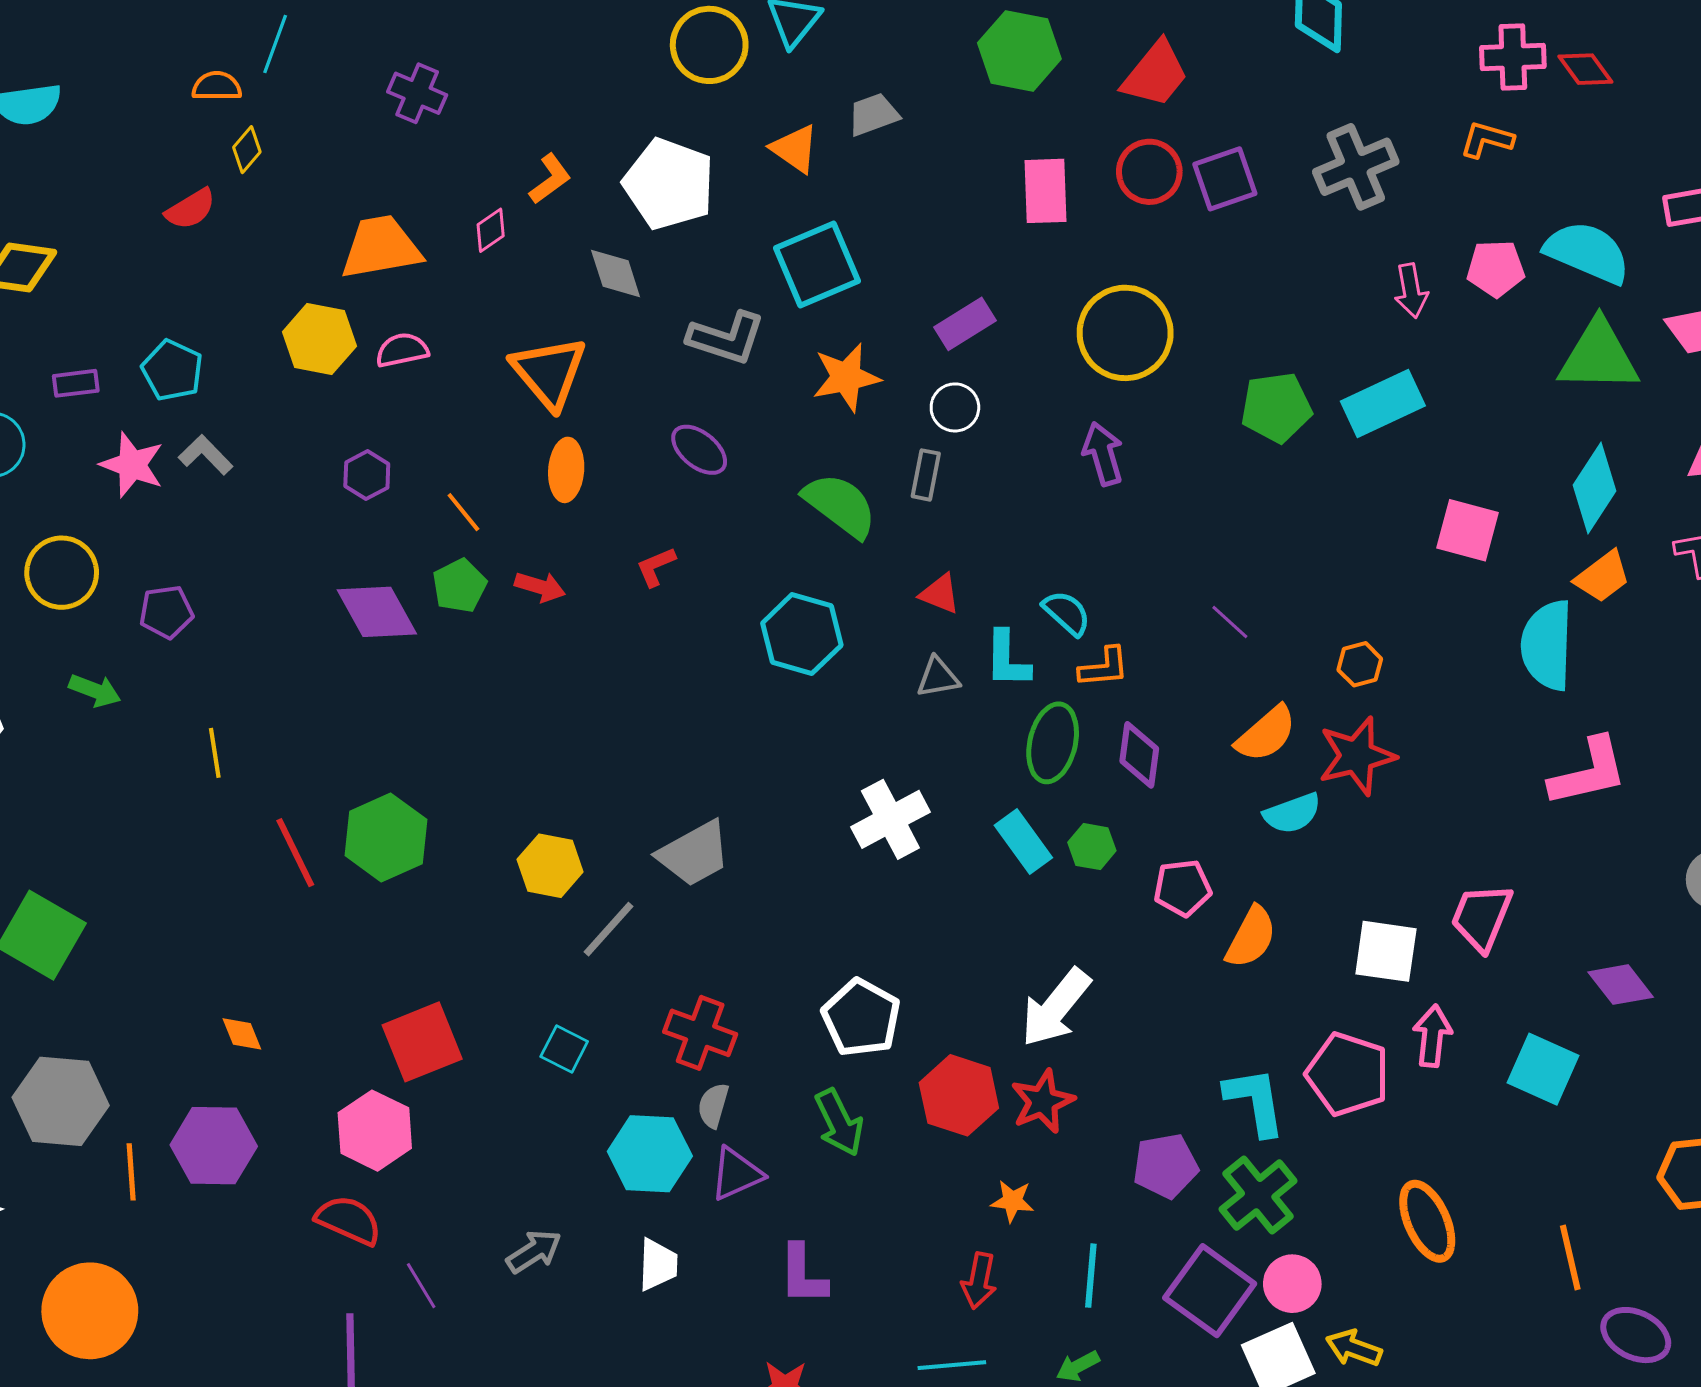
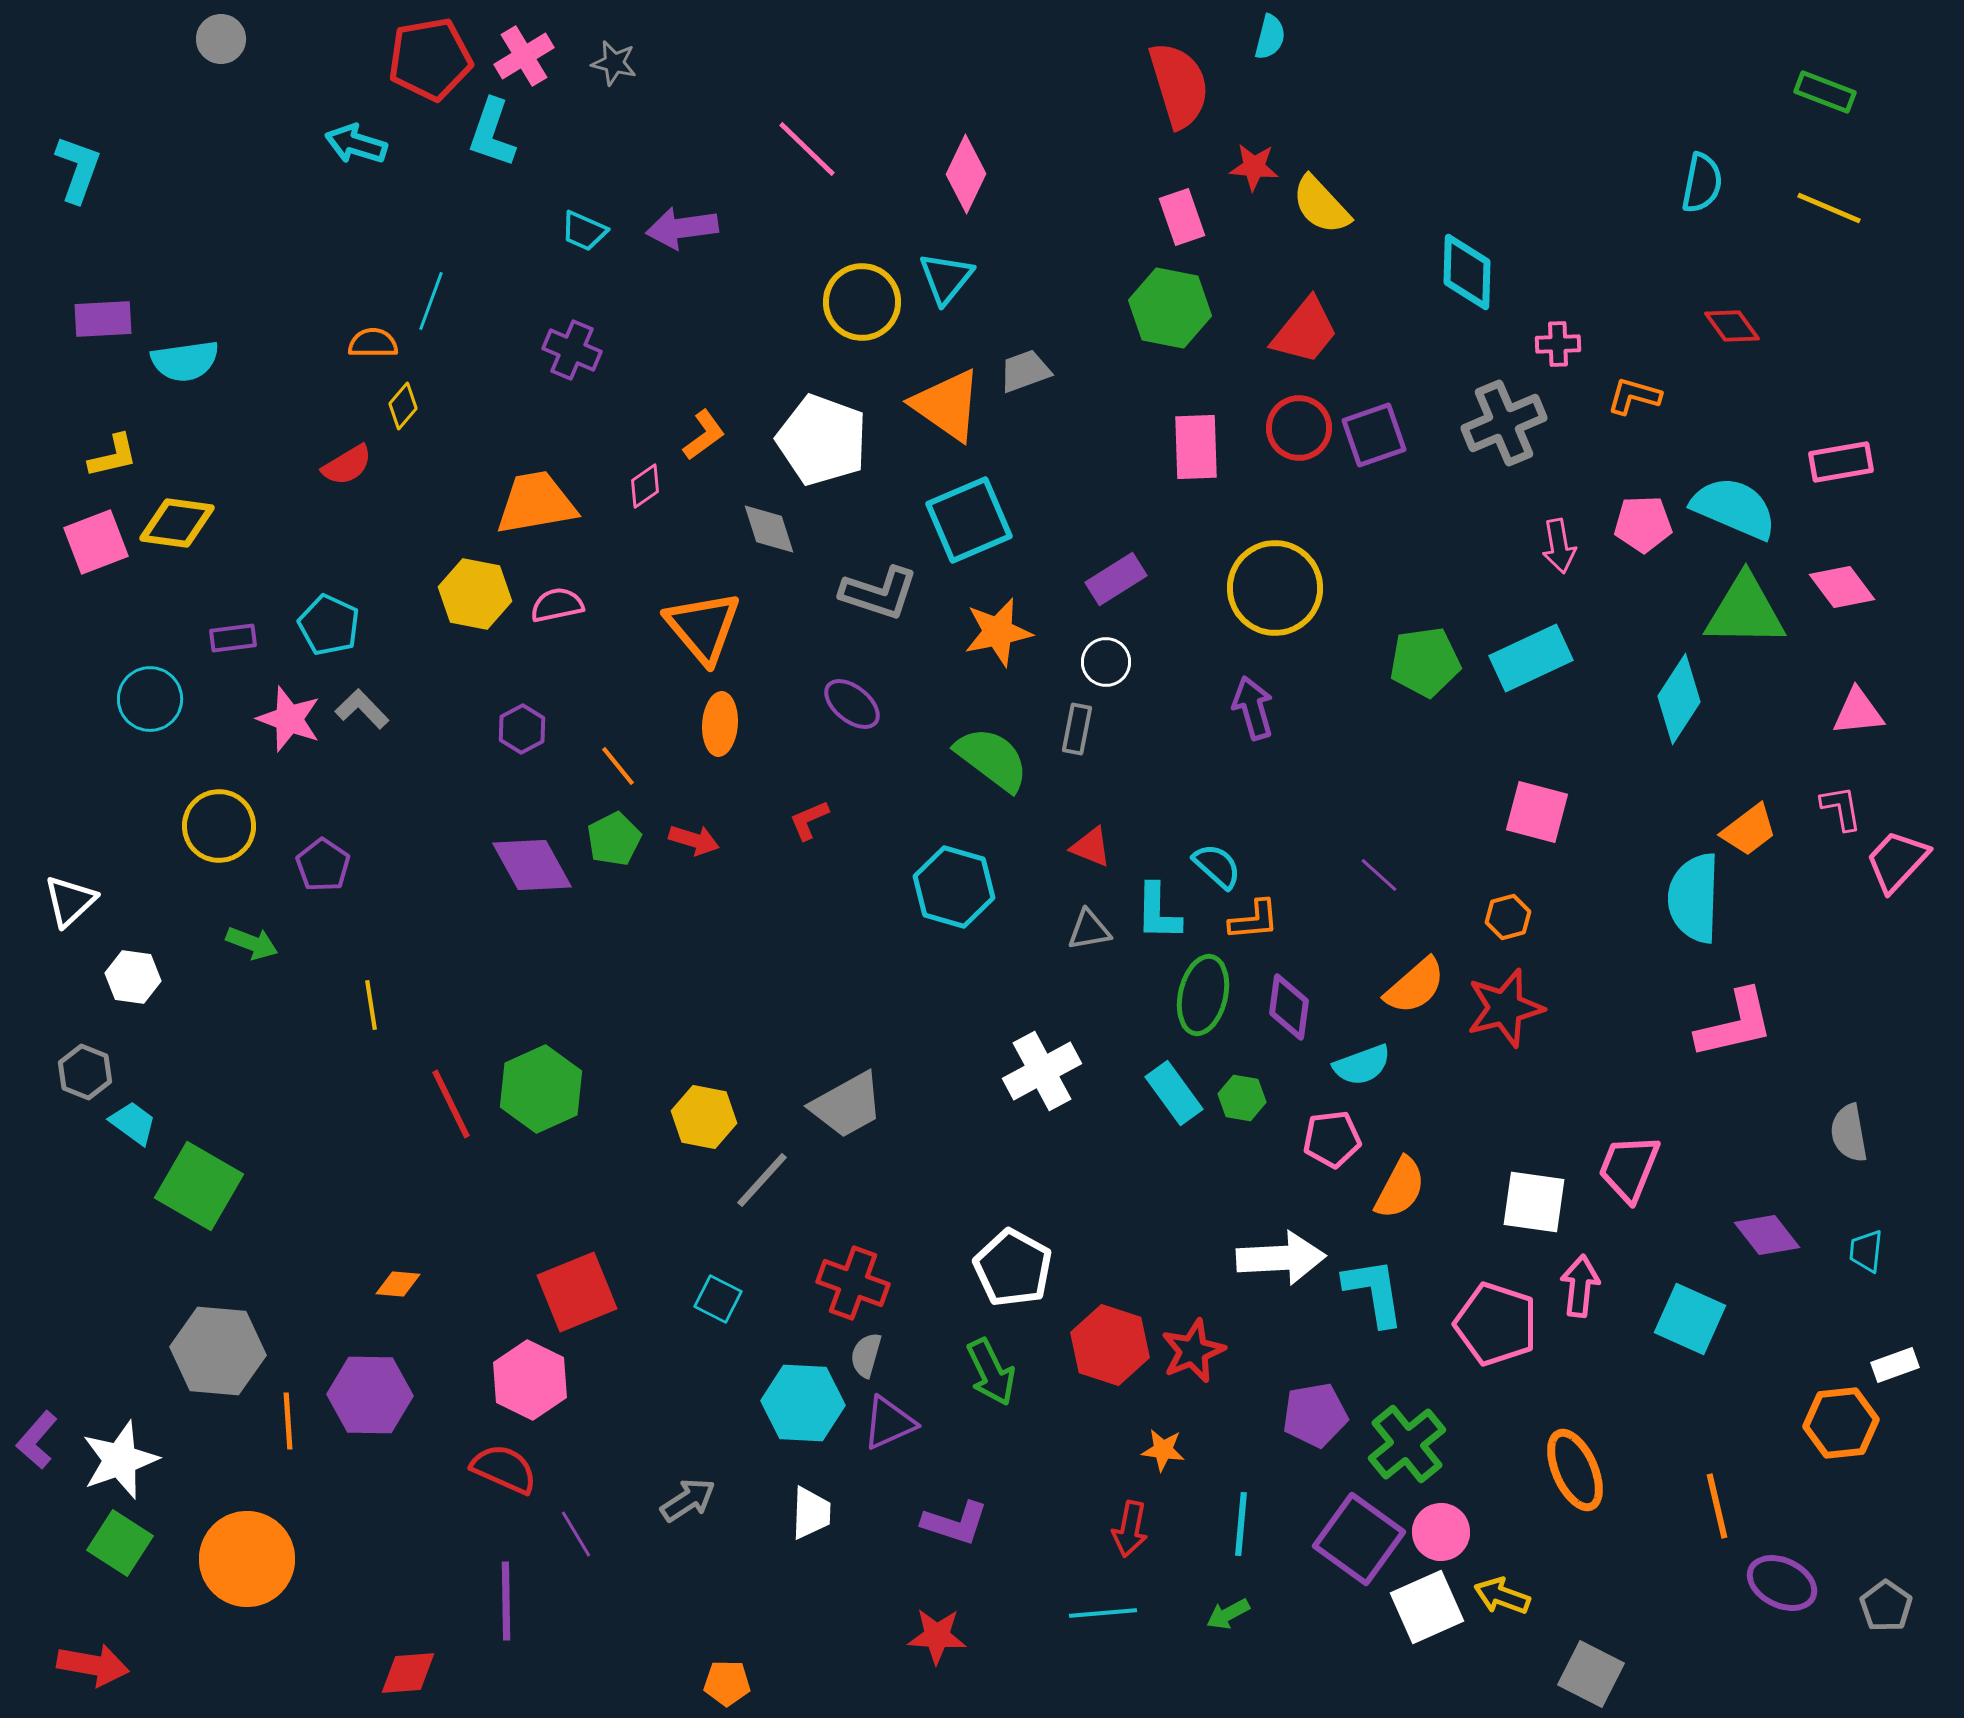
pink cross: (1513, 57) -> (1558, 344), moved, size x0.7
orange triangle: (795, 149) -> (947, 405), size x1.5
cyan diamond: (1594, 488) -> (1679, 699), moved
pink square: (1468, 530) -> (1537, 812), moved
purple pentagon: (166, 612) -> (323, 865), turned -30
cyan semicircle: (1292, 813) -> (1362, 1065), moved
white arrow: (1056, 1008) -> (1281, 1258), moved, turned -132
orange diamond: (242, 1034) -> (398, 1284), turned -63
cyan L-shape: (1255, 1101) -> (1374, 1292), moved
purple L-shape: (803, 1275) -> (955, 1523), turned -72

